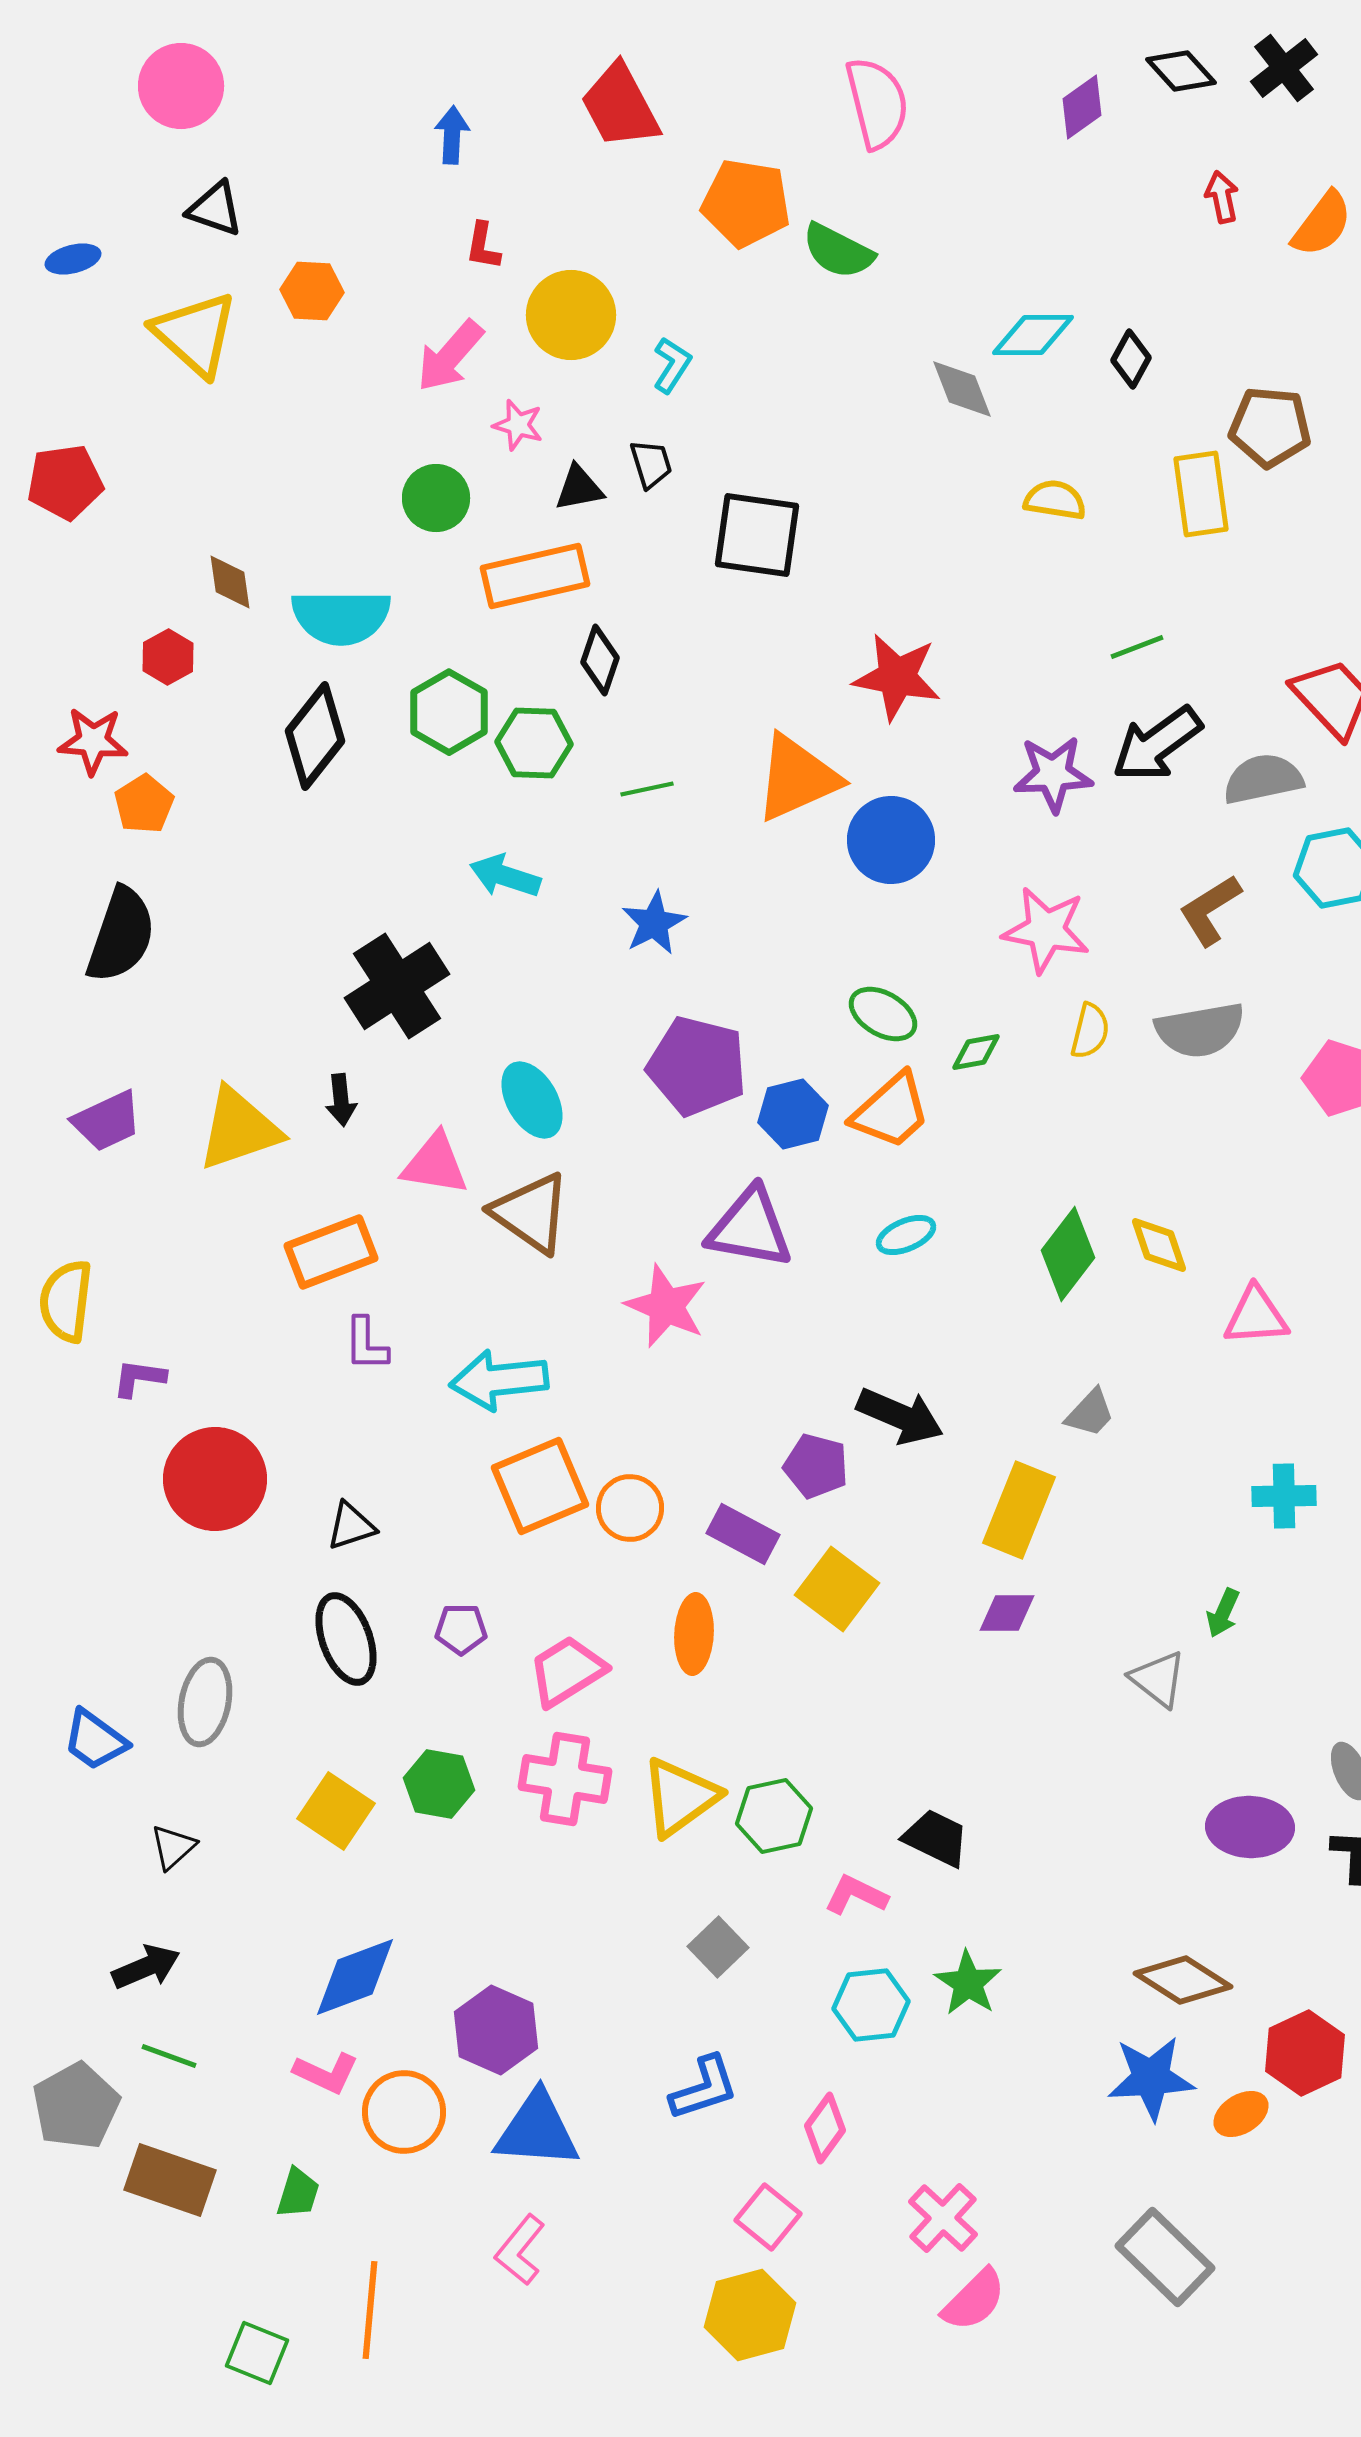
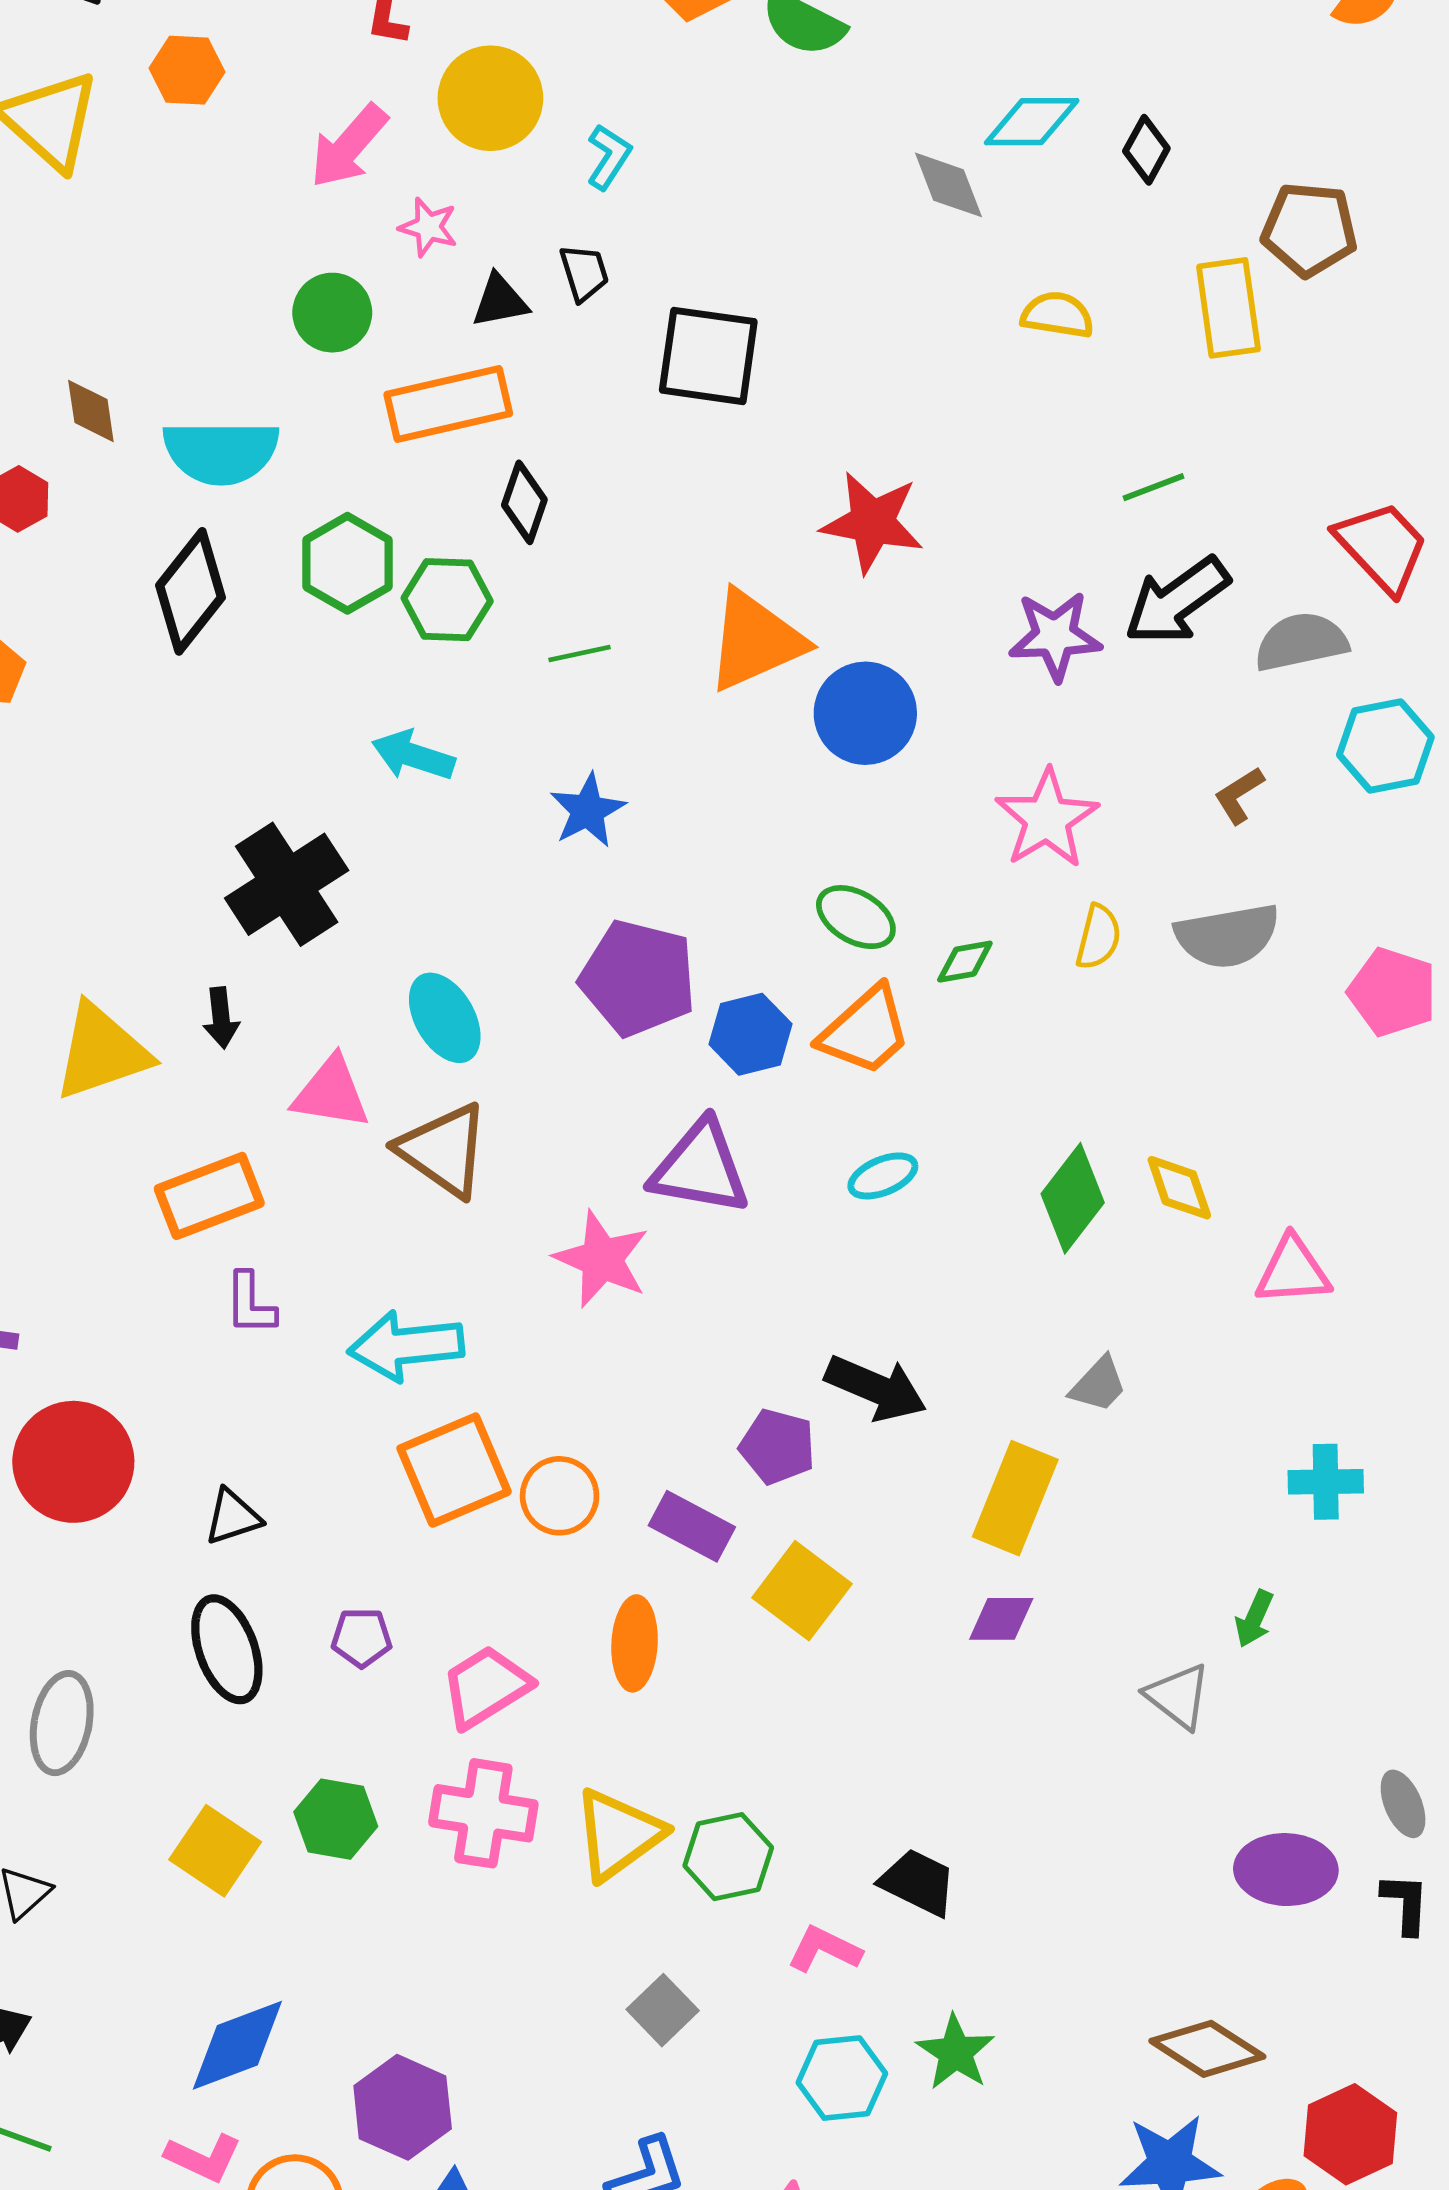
brown L-shape: (1210, 910) -> (1239, 795), size x0.7
pink star: (1046, 930) -> (1047, 819), turned 30

